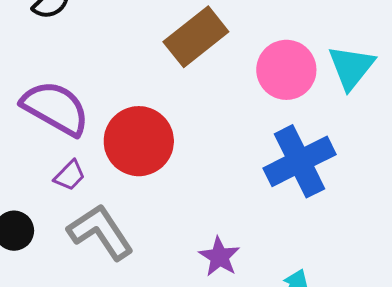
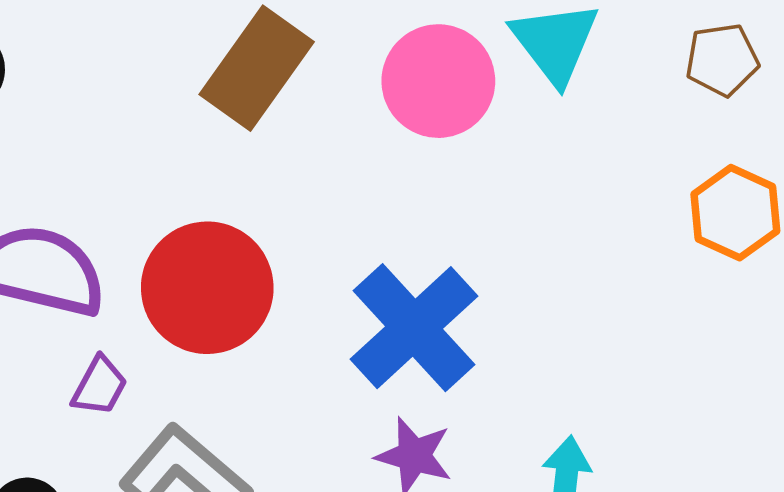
blue cross: (300, 161) -> (414, 328), moved

